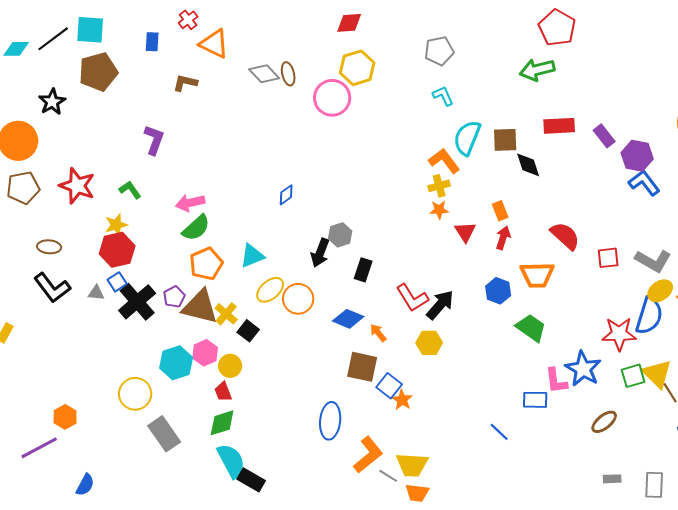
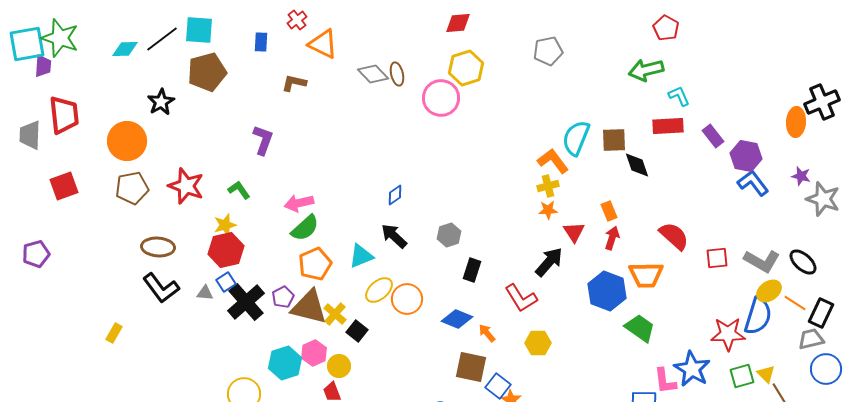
red pentagon: (557, 28) -> (666, 28), size x0.7
cyan L-shape: (443, 96) -> (679, 96), moved
brown ellipse: (49, 247) -> (158, 247), size x1.4
black arrow: (320, 253) -> (394, 236), moved, turned 112
blue hexagon: (498, 291) -> (607, 291), size x1.5
black arrow: (440, 305) -> (549, 262), moved
yellow triangle: (657, 374) -> (766, 374), size x0.6

